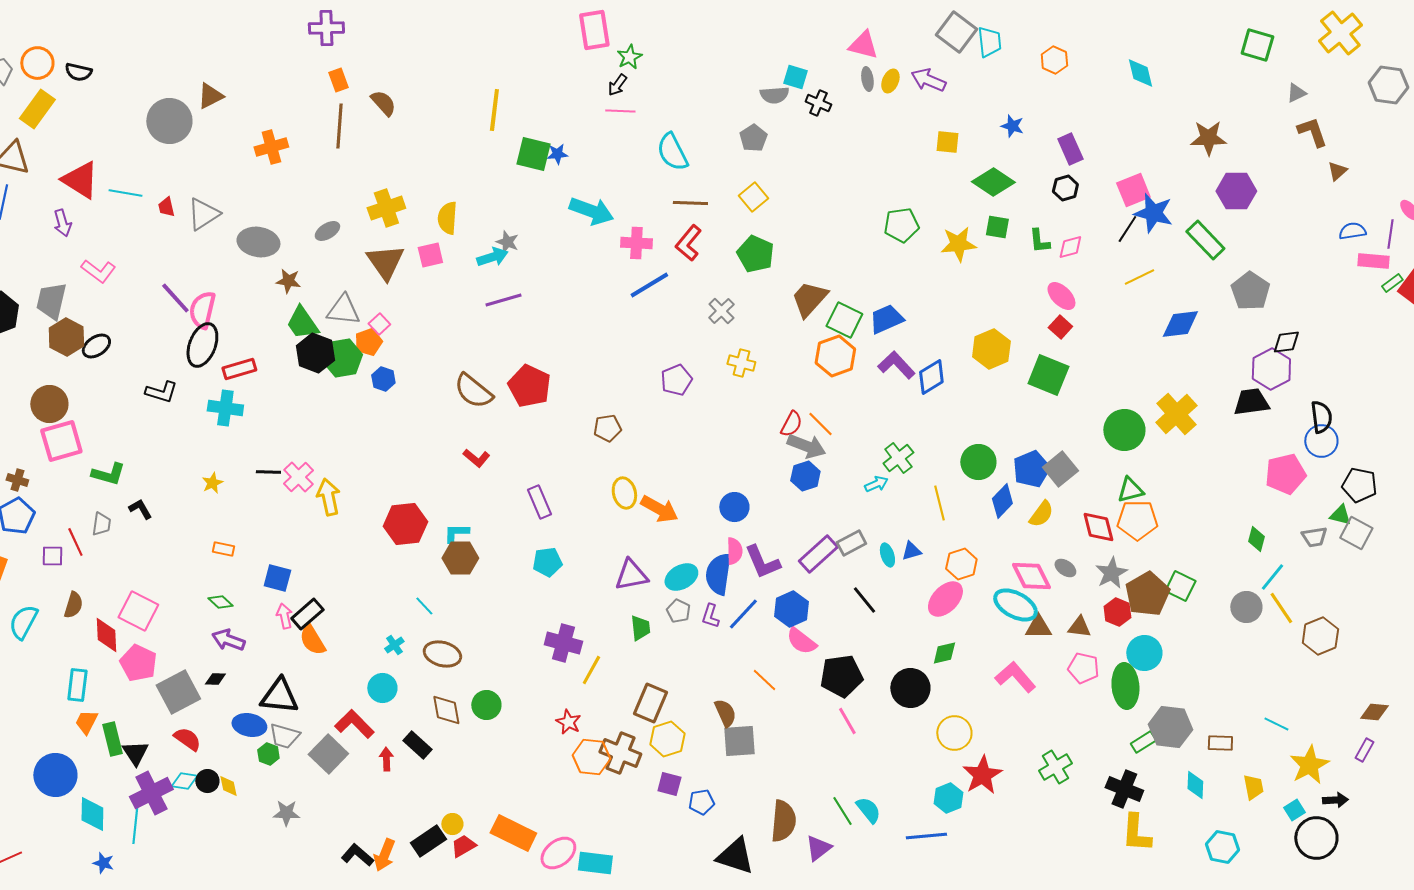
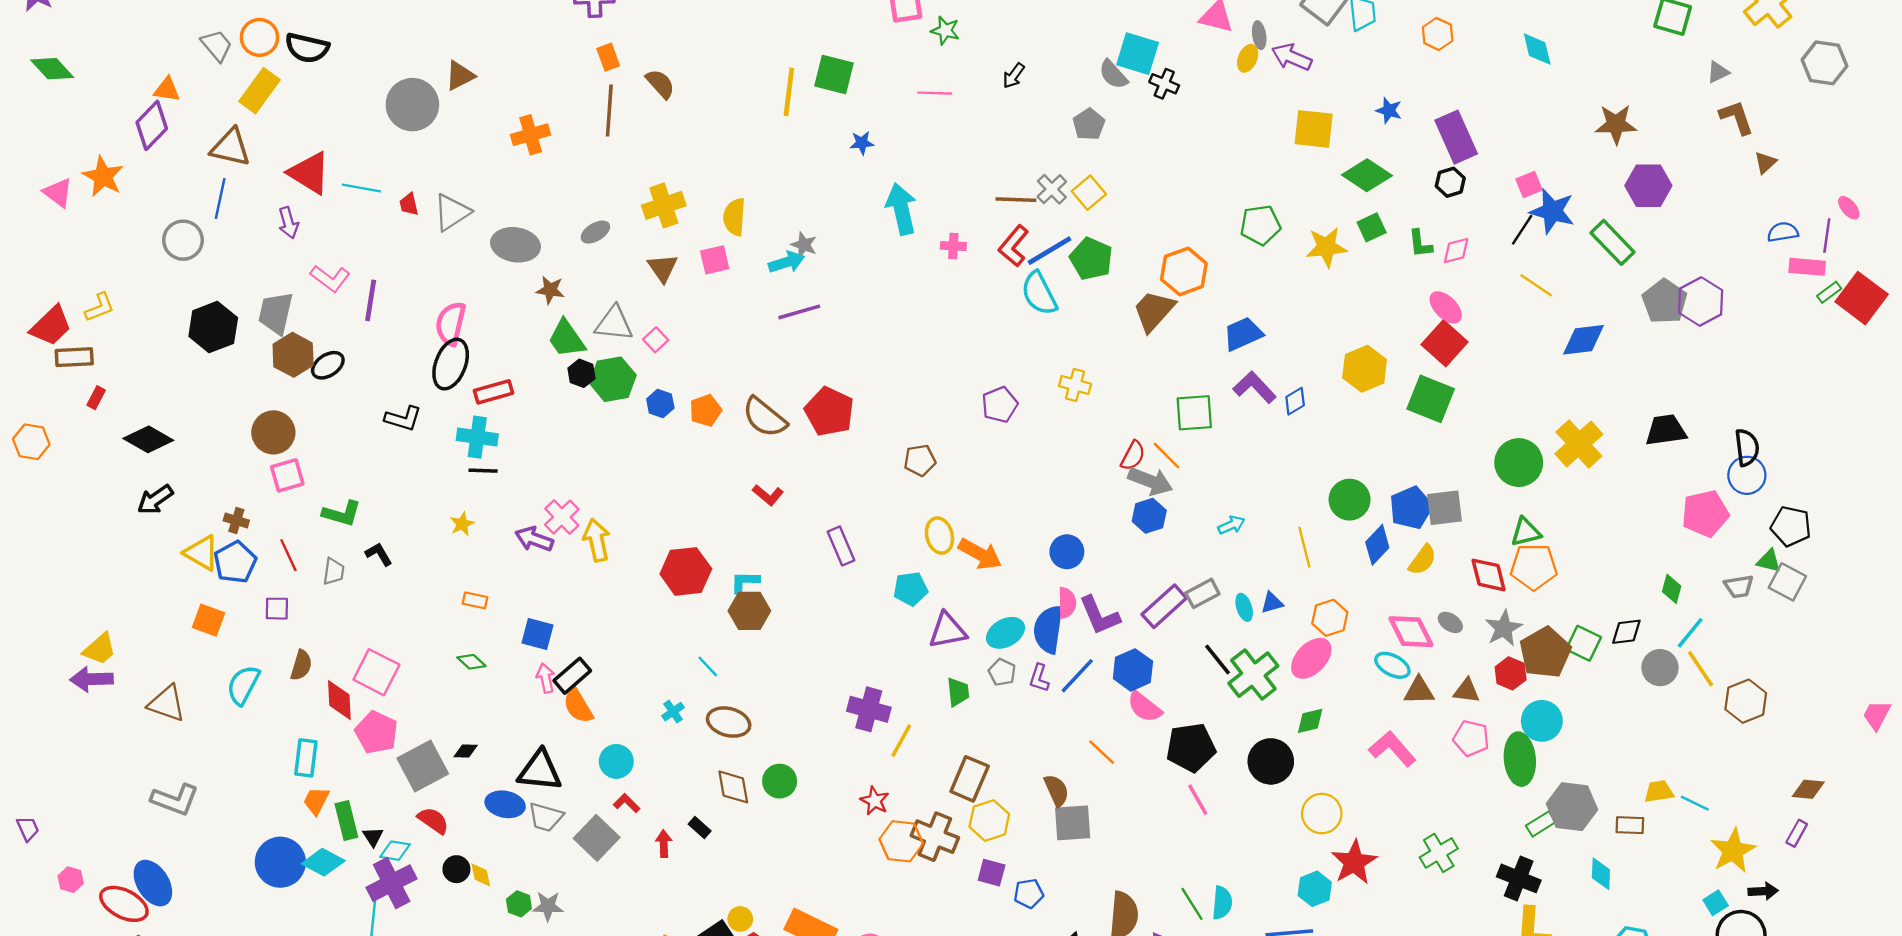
green star: (629, 57) -> (945, 30), turned -30
black semicircle: (78, 72) -> (307, 48), size x1.4
cyan square: (795, 77) -> (1138, 54), size x1.5
gray ellipse: (867, 79) -> (1259, 35), moved
black arrow: (617, 85) -> (1014, 76), moved
gray semicircle: (774, 95) -> (1113, 74), turned 52
yellow square: (947, 142) -> (1314, 129), size x1.5
purple rectangle: (1070, 149) -> (1456, 137), size x1.4
cyan semicircle: (672, 152) -> (1039, 293), moved
green square: (533, 154) -> (834, 74), moved
pink square: (1133, 190) -> (1529, 185), size x0.7
cyan arrow: (591, 211) -> (901, 209), turned -123
green square: (997, 227) -> (1372, 227), turned -35
pink cross: (636, 243) -> (953, 246), size x0.7
brown triangle: (385, 262) -> (663, 268), size x0.7
yellow line: (1139, 277) -> (1536, 285), turned 60
blue line: (649, 285) -> (1050, 251), moved
purple line: (175, 298) -> (371, 300), moved, turned 51
gray cross: (721, 311) -> (1052, 189), moved
green square: (844, 320) -> (1194, 413), moved, turned -30
red square: (1060, 327) -> (1445, 343), size x1.6
orange pentagon: (368, 342) -> (705, 410), moved
black diamond: (1286, 342) -> (1626, 632), moved
black hexagon: (315, 353) -> (582, 373), size x0.6
orange hexagon: (835, 356) -> (1184, 271), moved
purple hexagon: (1271, 369) -> (1701, 302), moved
blue diamond: (931, 377) -> (1295, 401), size x0.7
pink square: (61, 441) -> (287, 475), size x0.7
green cross: (898, 458) -> (1253, 675), moved, size x1.4
gray square: (1060, 469) -> (1445, 508), turned 32
black line: (268, 472) -> (483, 471), moved
red line: (75, 542) -> (288, 555), moved
cyan pentagon: (547, 562) -> (911, 589), moved
cyan ellipse: (1015, 605) -> (1392, 665), size x0.7
purple arrow: (228, 640) -> (534, 539), moved
cyan circle: (382, 688) -> (616, 761), moved
red L-shape: (354, 724) -> (627, 803), size x0.6
black rectangle: (417, 745) -> (700, 827), size x0.7
black triangle: (135, 753) -> (373, 837), size x0.7
green hexagon: (268, 754) -> (519, 904), moved
cyan diamond: (184, 781) -> (395, 851), moved
yellow trapezoid: (1253, 787) -> (1659, 792), moved, turned -88
cyan semicircle: (868, 810) -> (1222, 903), turned 44
cyan diamond: (92, 814) -> (323, 862), moved, turned -63

